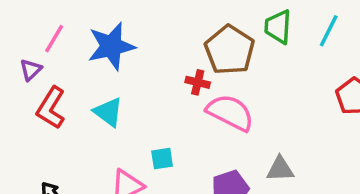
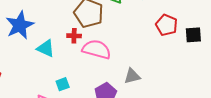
cyan triangle: (108, 112) -> (46, 48), moved

